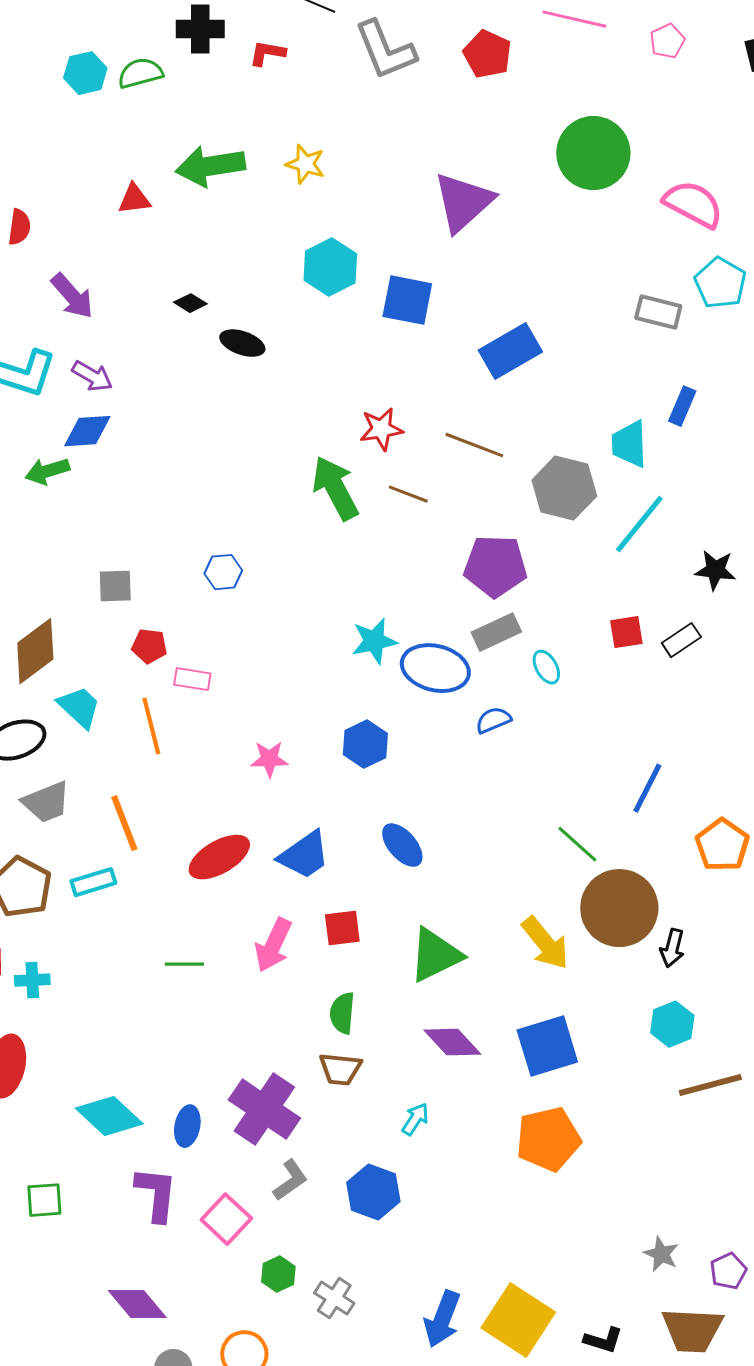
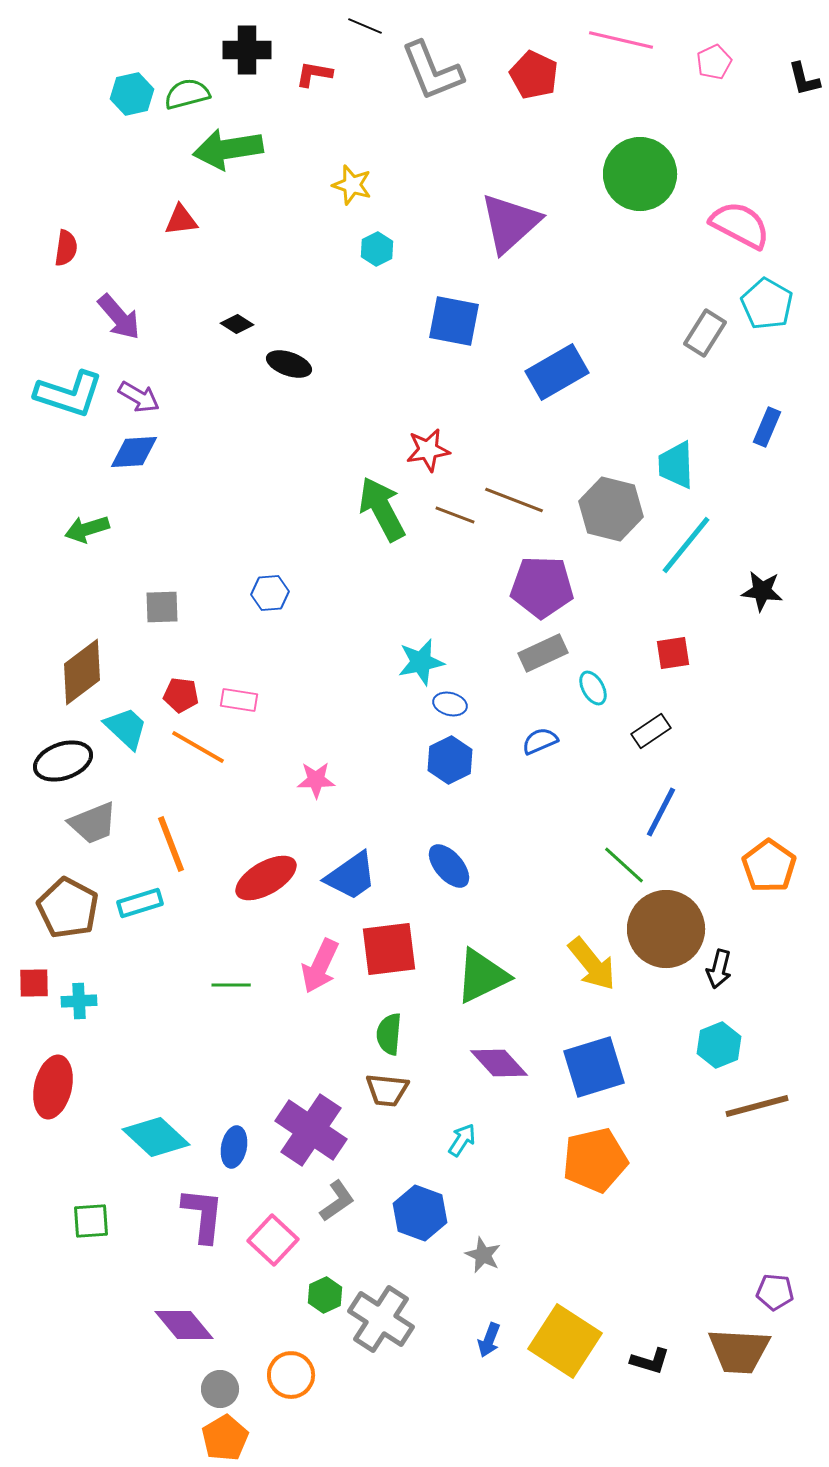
green arrow: (210, 166) -> (228, 149), moved
cyan hexagon: (330, 267) -> (377, 249), moved, size x0.6
gray rectangle: (658, 312) -> (705, 333), turned -72
blue rectangle: (682, 406) -> (767, 427), moved
brown line: (474, 445) -> (514, 500), moved
green arrow: (47, 471) -> (87, 529), moved
black rectangle: (681, 640) -> (651, 731), moved
red pentagon: (149, 646) -> (181, 695), moved
blue ellipse: (435, 668) -> (450, 704), moved, size x0.5
orange line: (151, 726) -> (198, 747), turned -46
blue hexagon: (365, 744) -> (450, 760), moved
blue line: (647, 788) -> (661, 812), moved
red square: (342, 928) -> (389, 949), size x1.5
gray star: (661, 1254) -> (483, 1255), moved
purple pentagon: (728, 1271) -> (775, 1292), turned 30
gray cross: (334, 1298) -> (381, 1319), size x1.6
blue arrow: (442, 1319) -> (489, 1340), size x0.6

